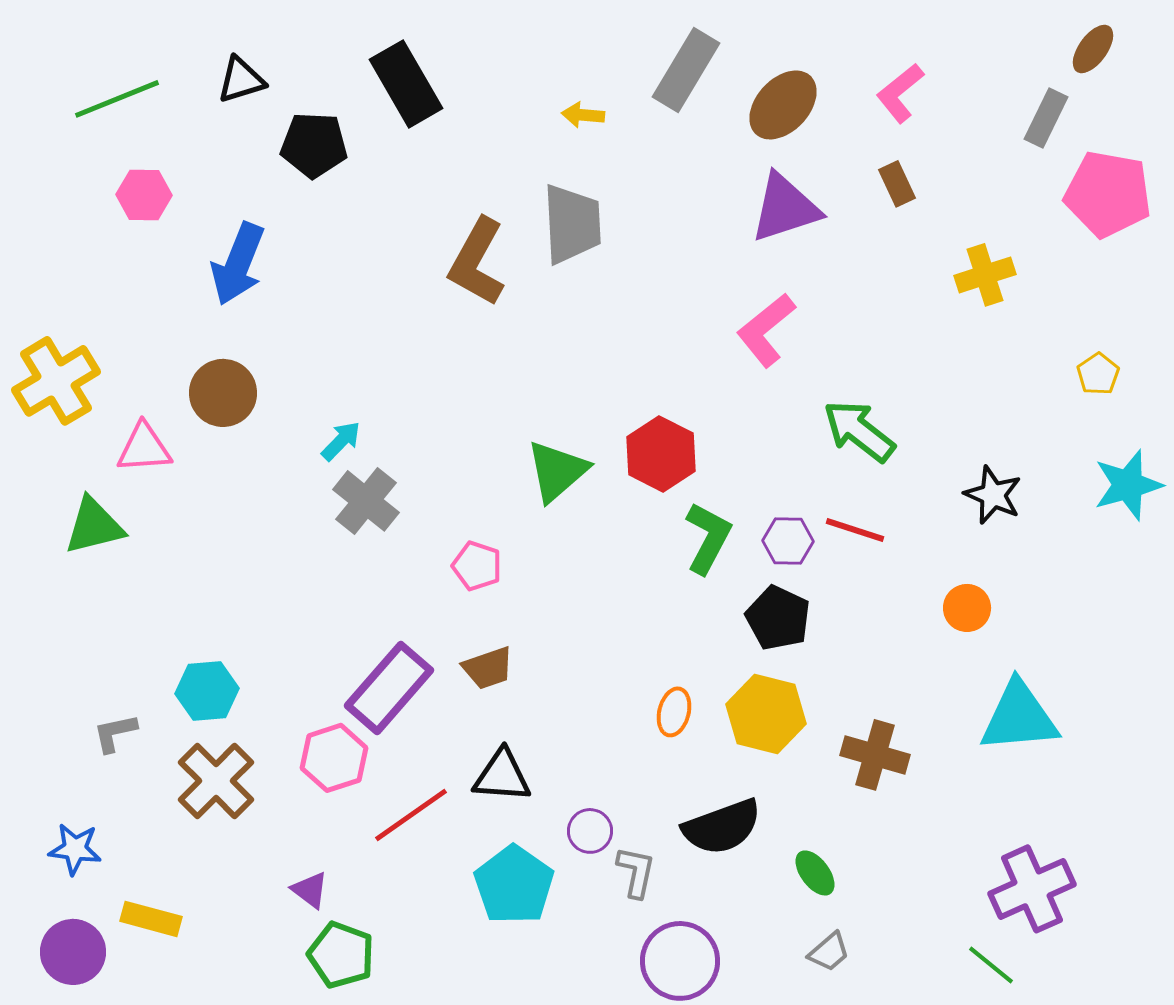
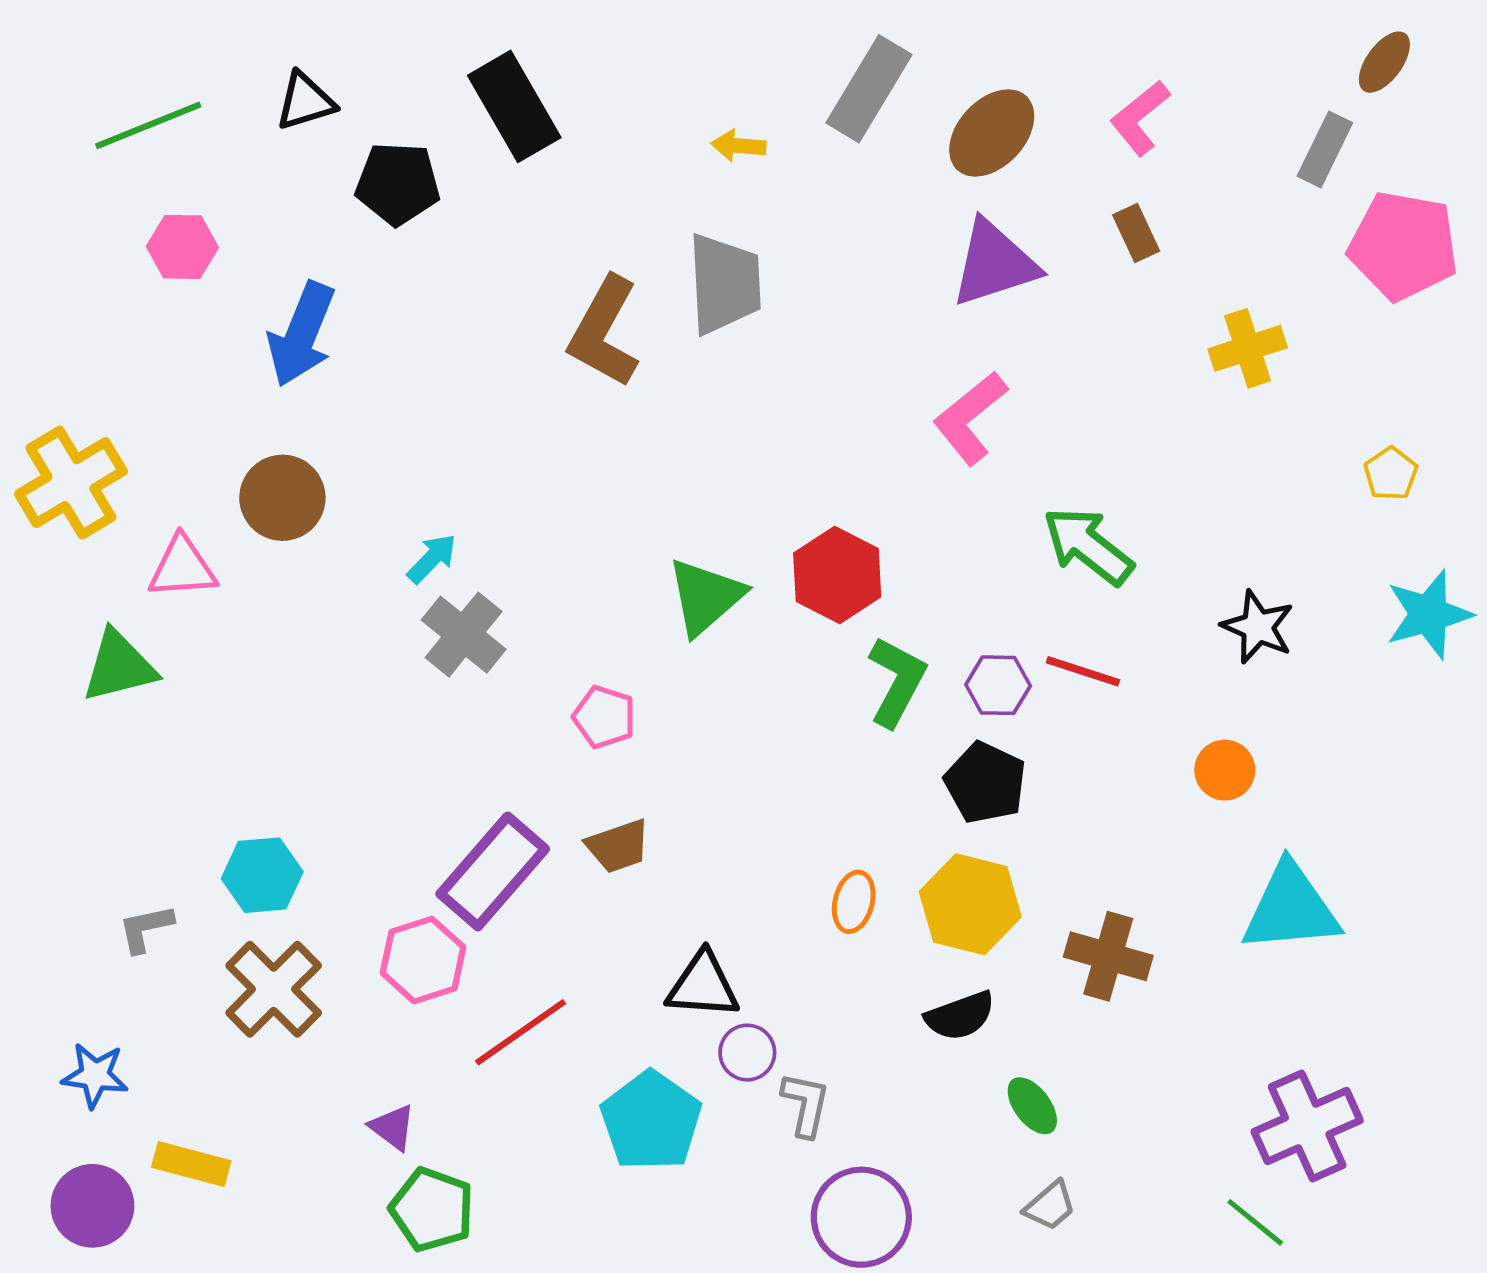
black triangle: (502, 776) -> (703, 985), moved
black semicircle: (722, 827) -> (960, 1016), moved, size x0.7

